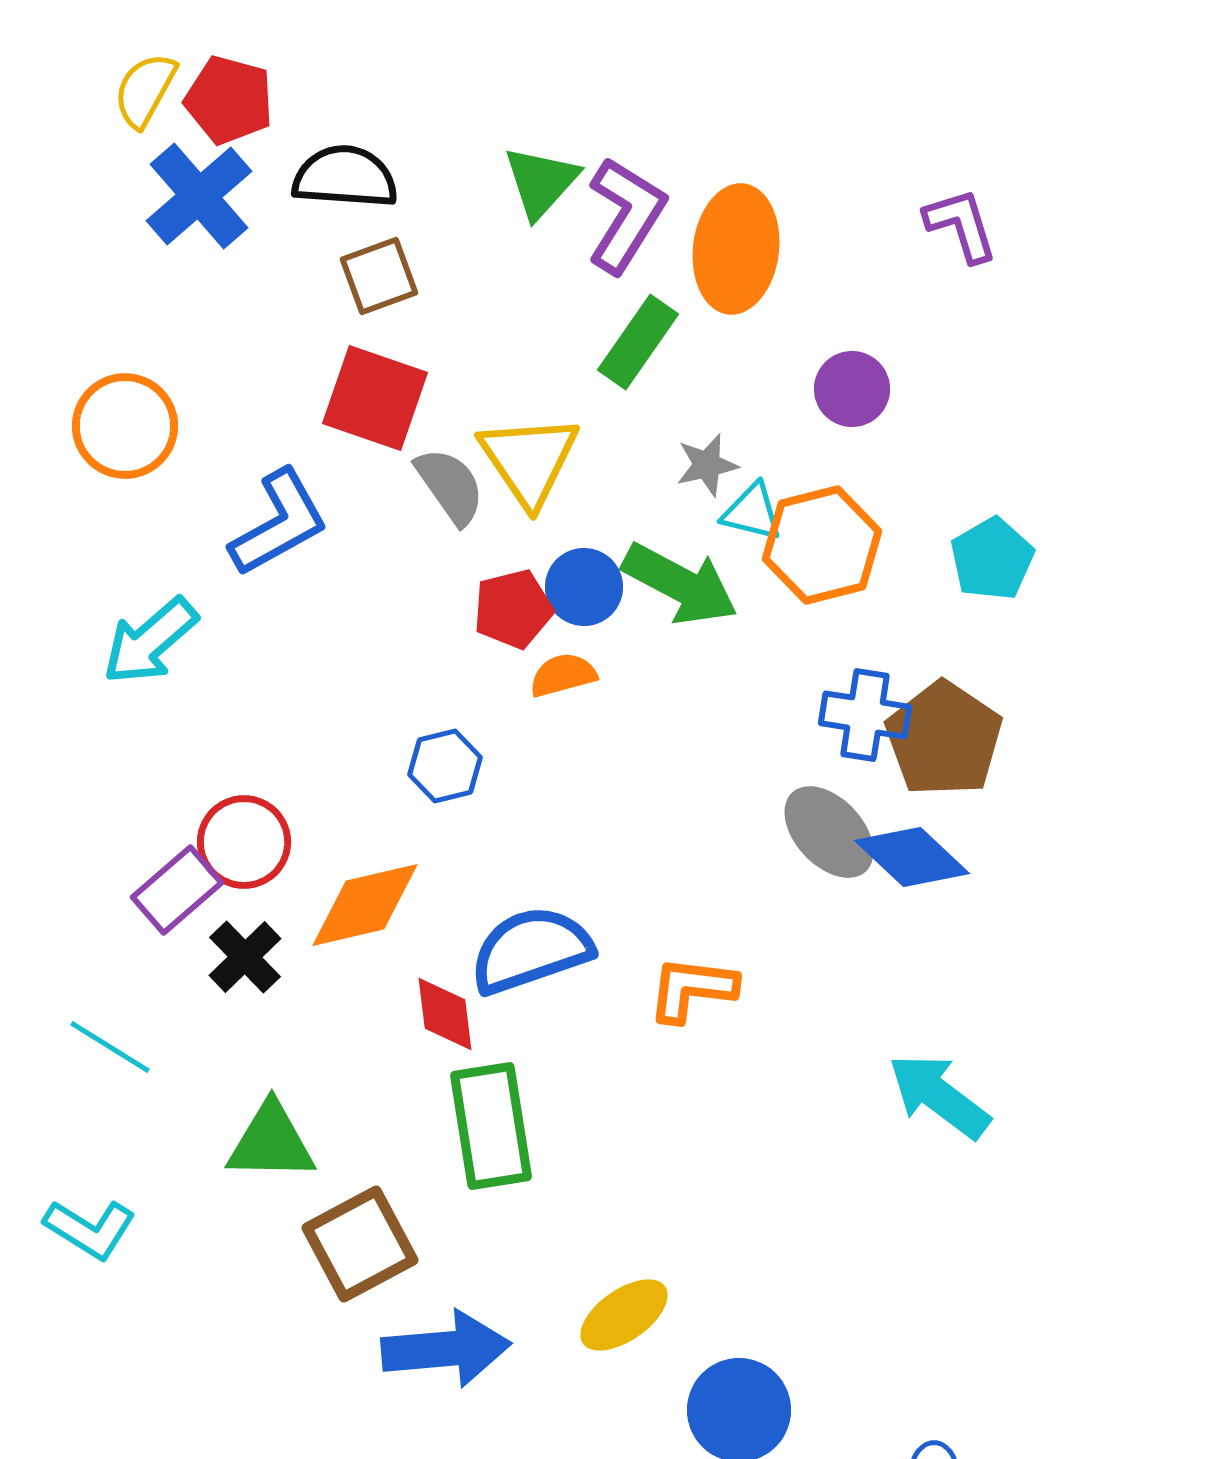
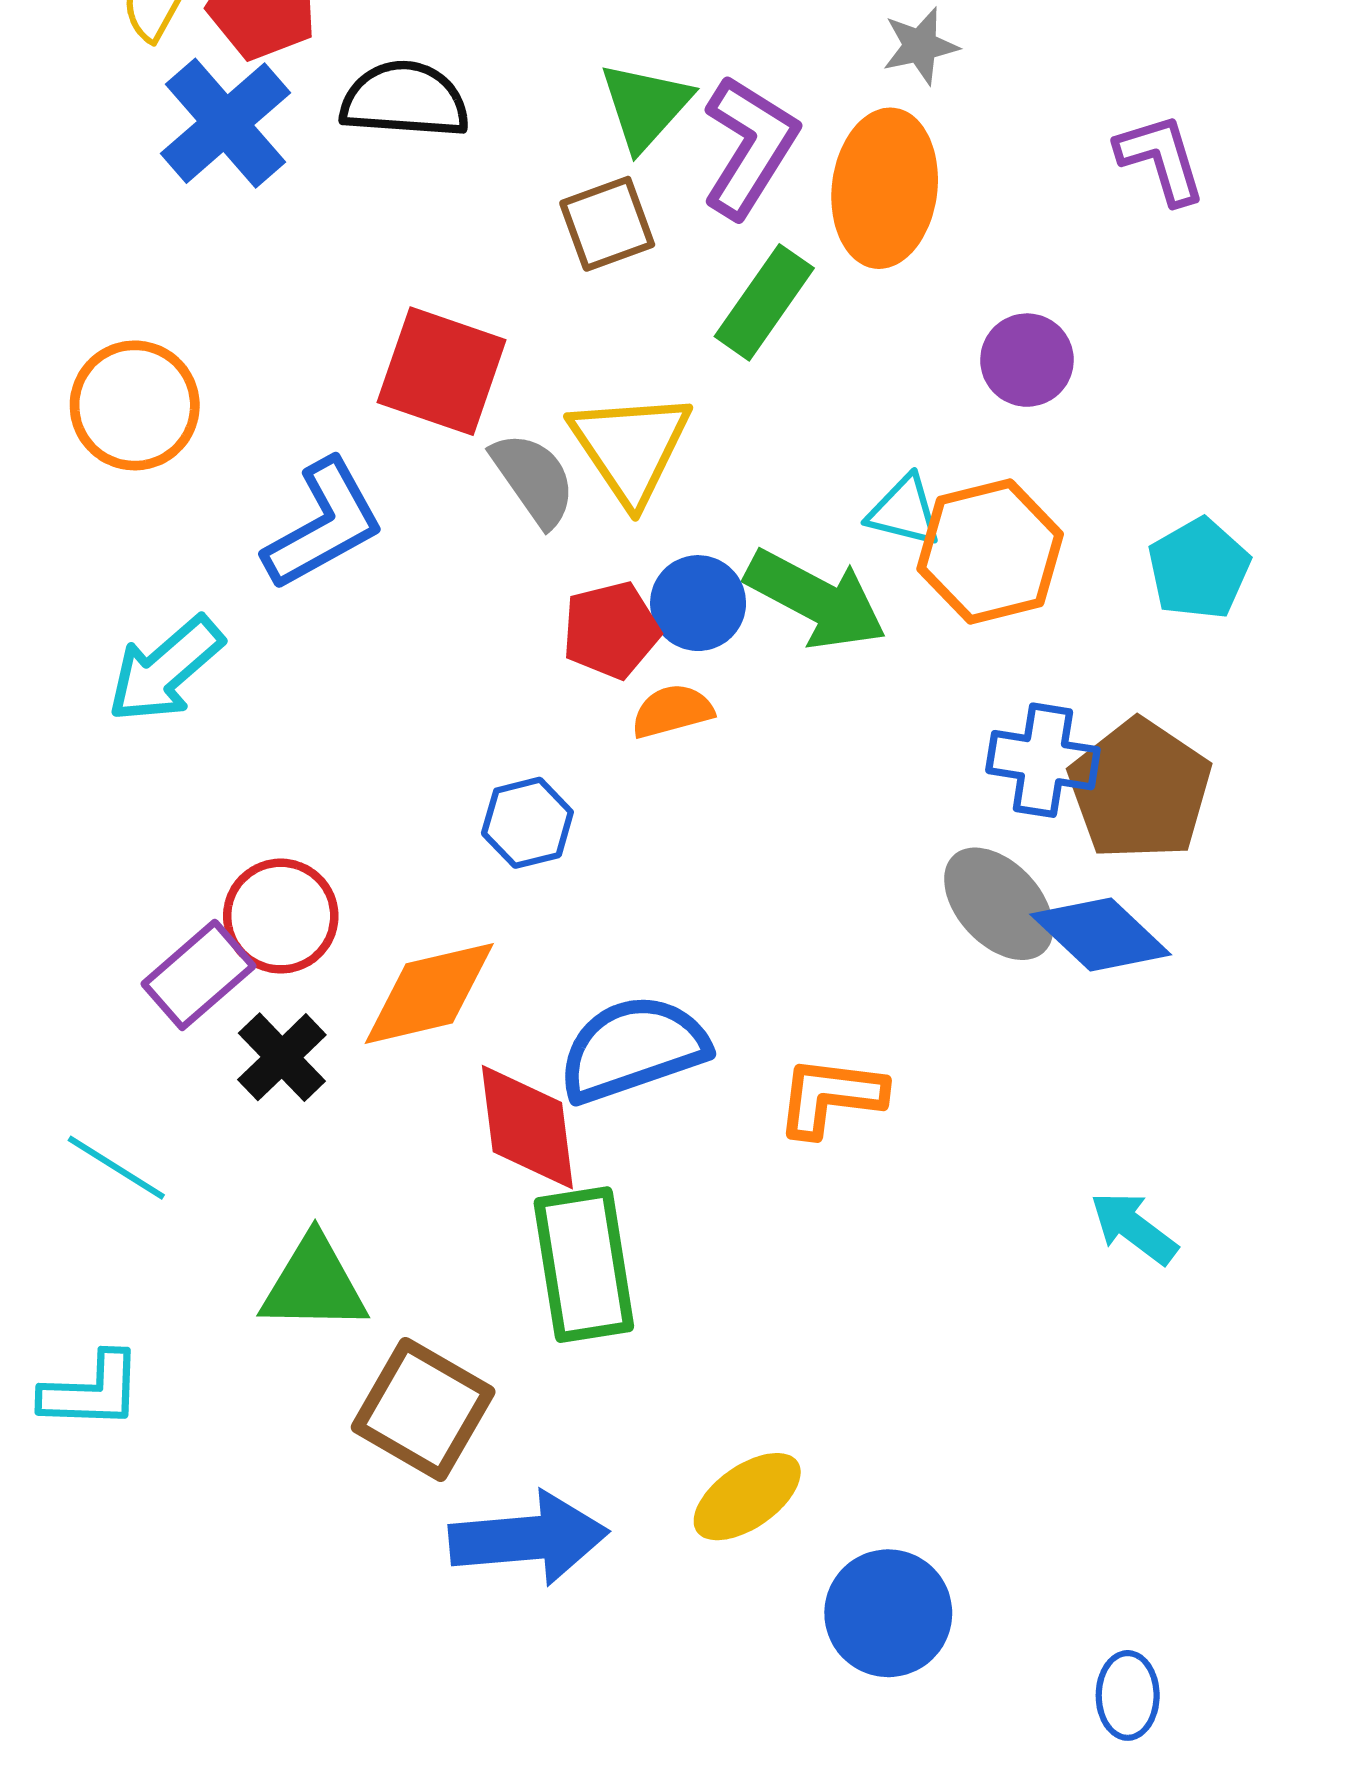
brown square: (379, 276) -> (607, 224), moved
gray star: (707, 465) -> (920, 46), moved
red diamond: (445, 1014) -> (527, 1127), size x1.4
cyan arrow: (939, 1096) -> (1134, 1228), size x0.7
cyan L-shape: (90, 1229) -> (92, 1391), turned -30
brown square: (360, 1244) -> (423, 1409), turned -32

